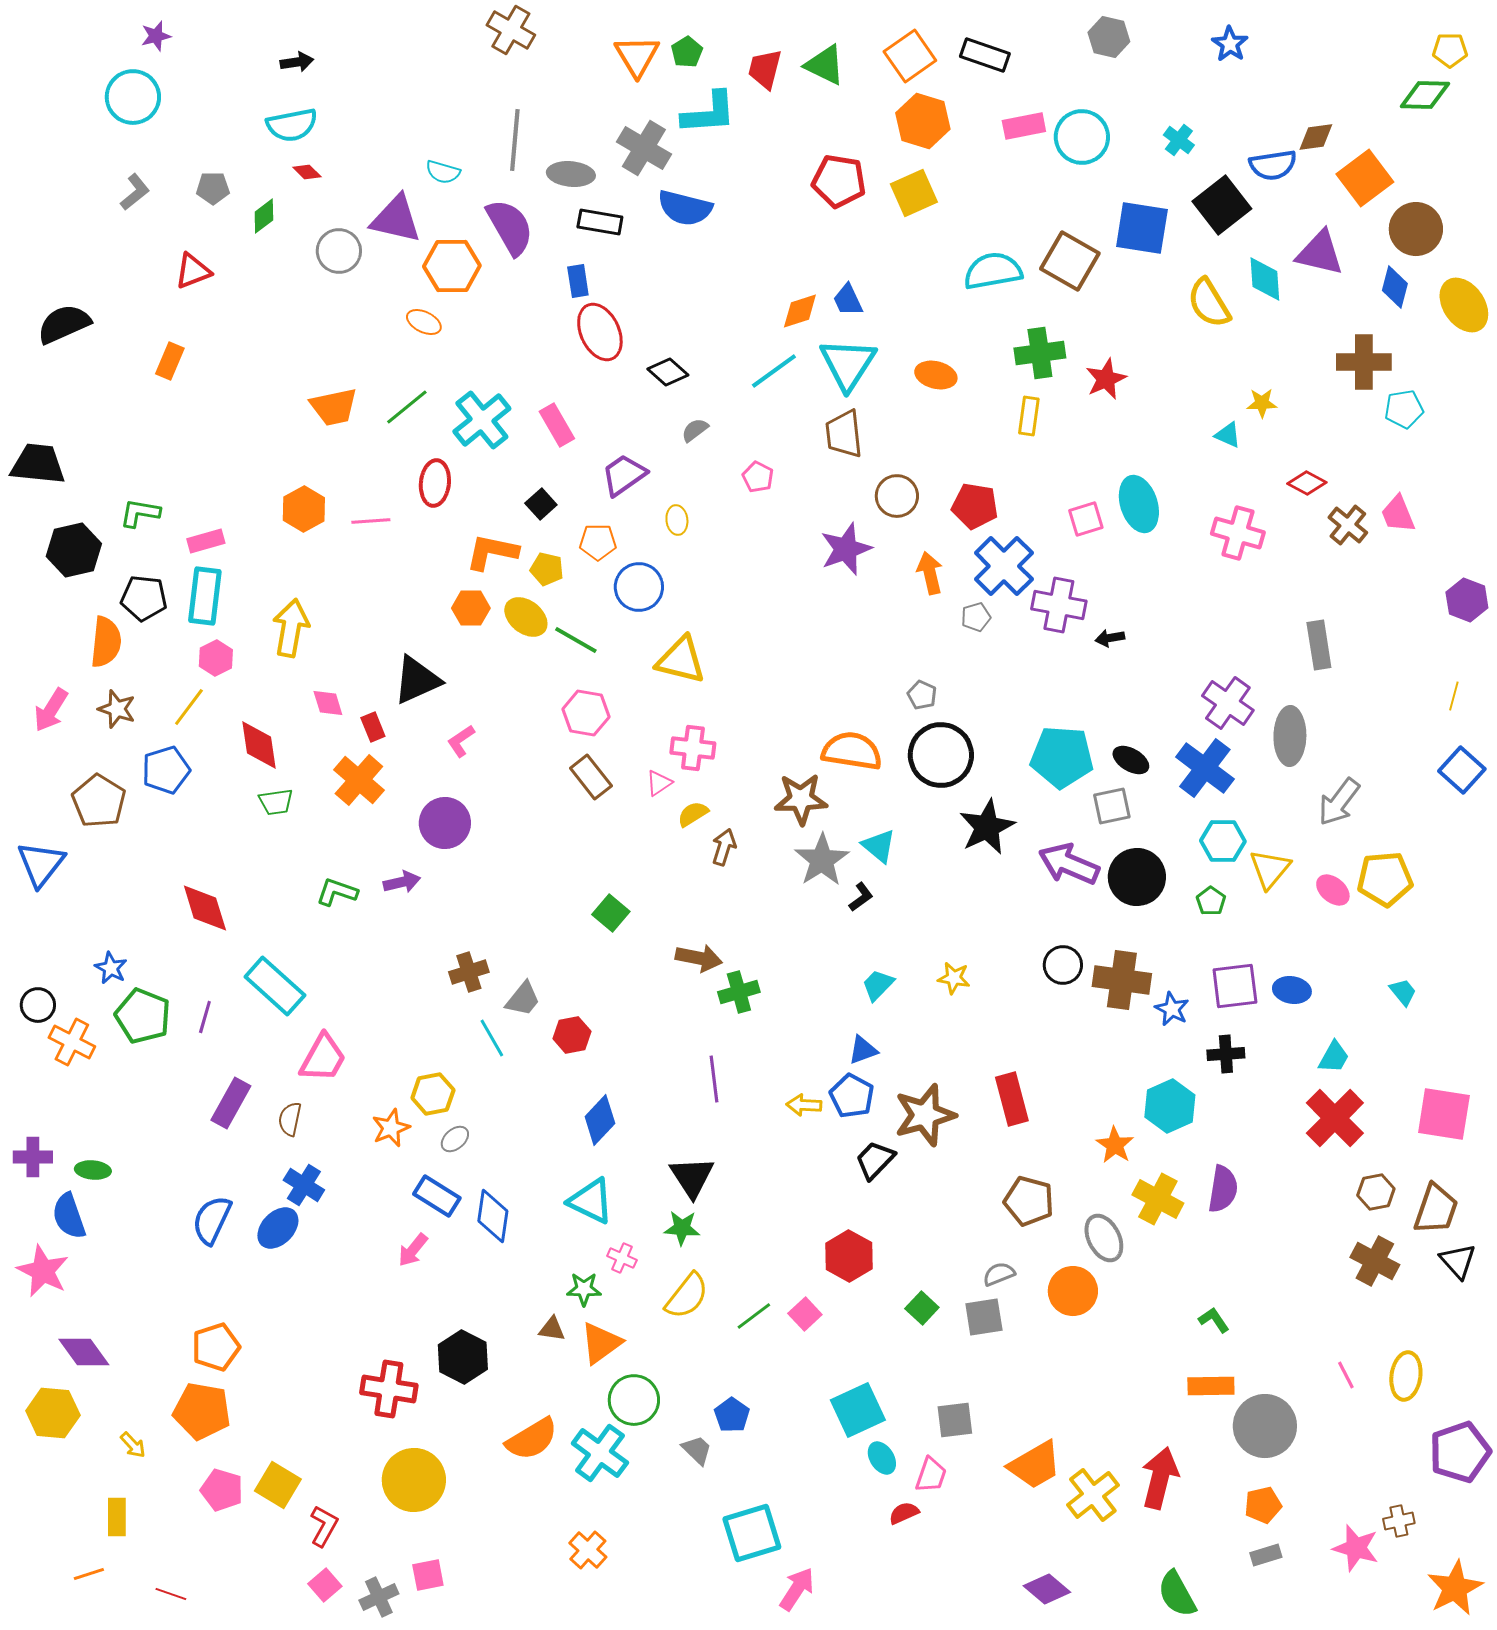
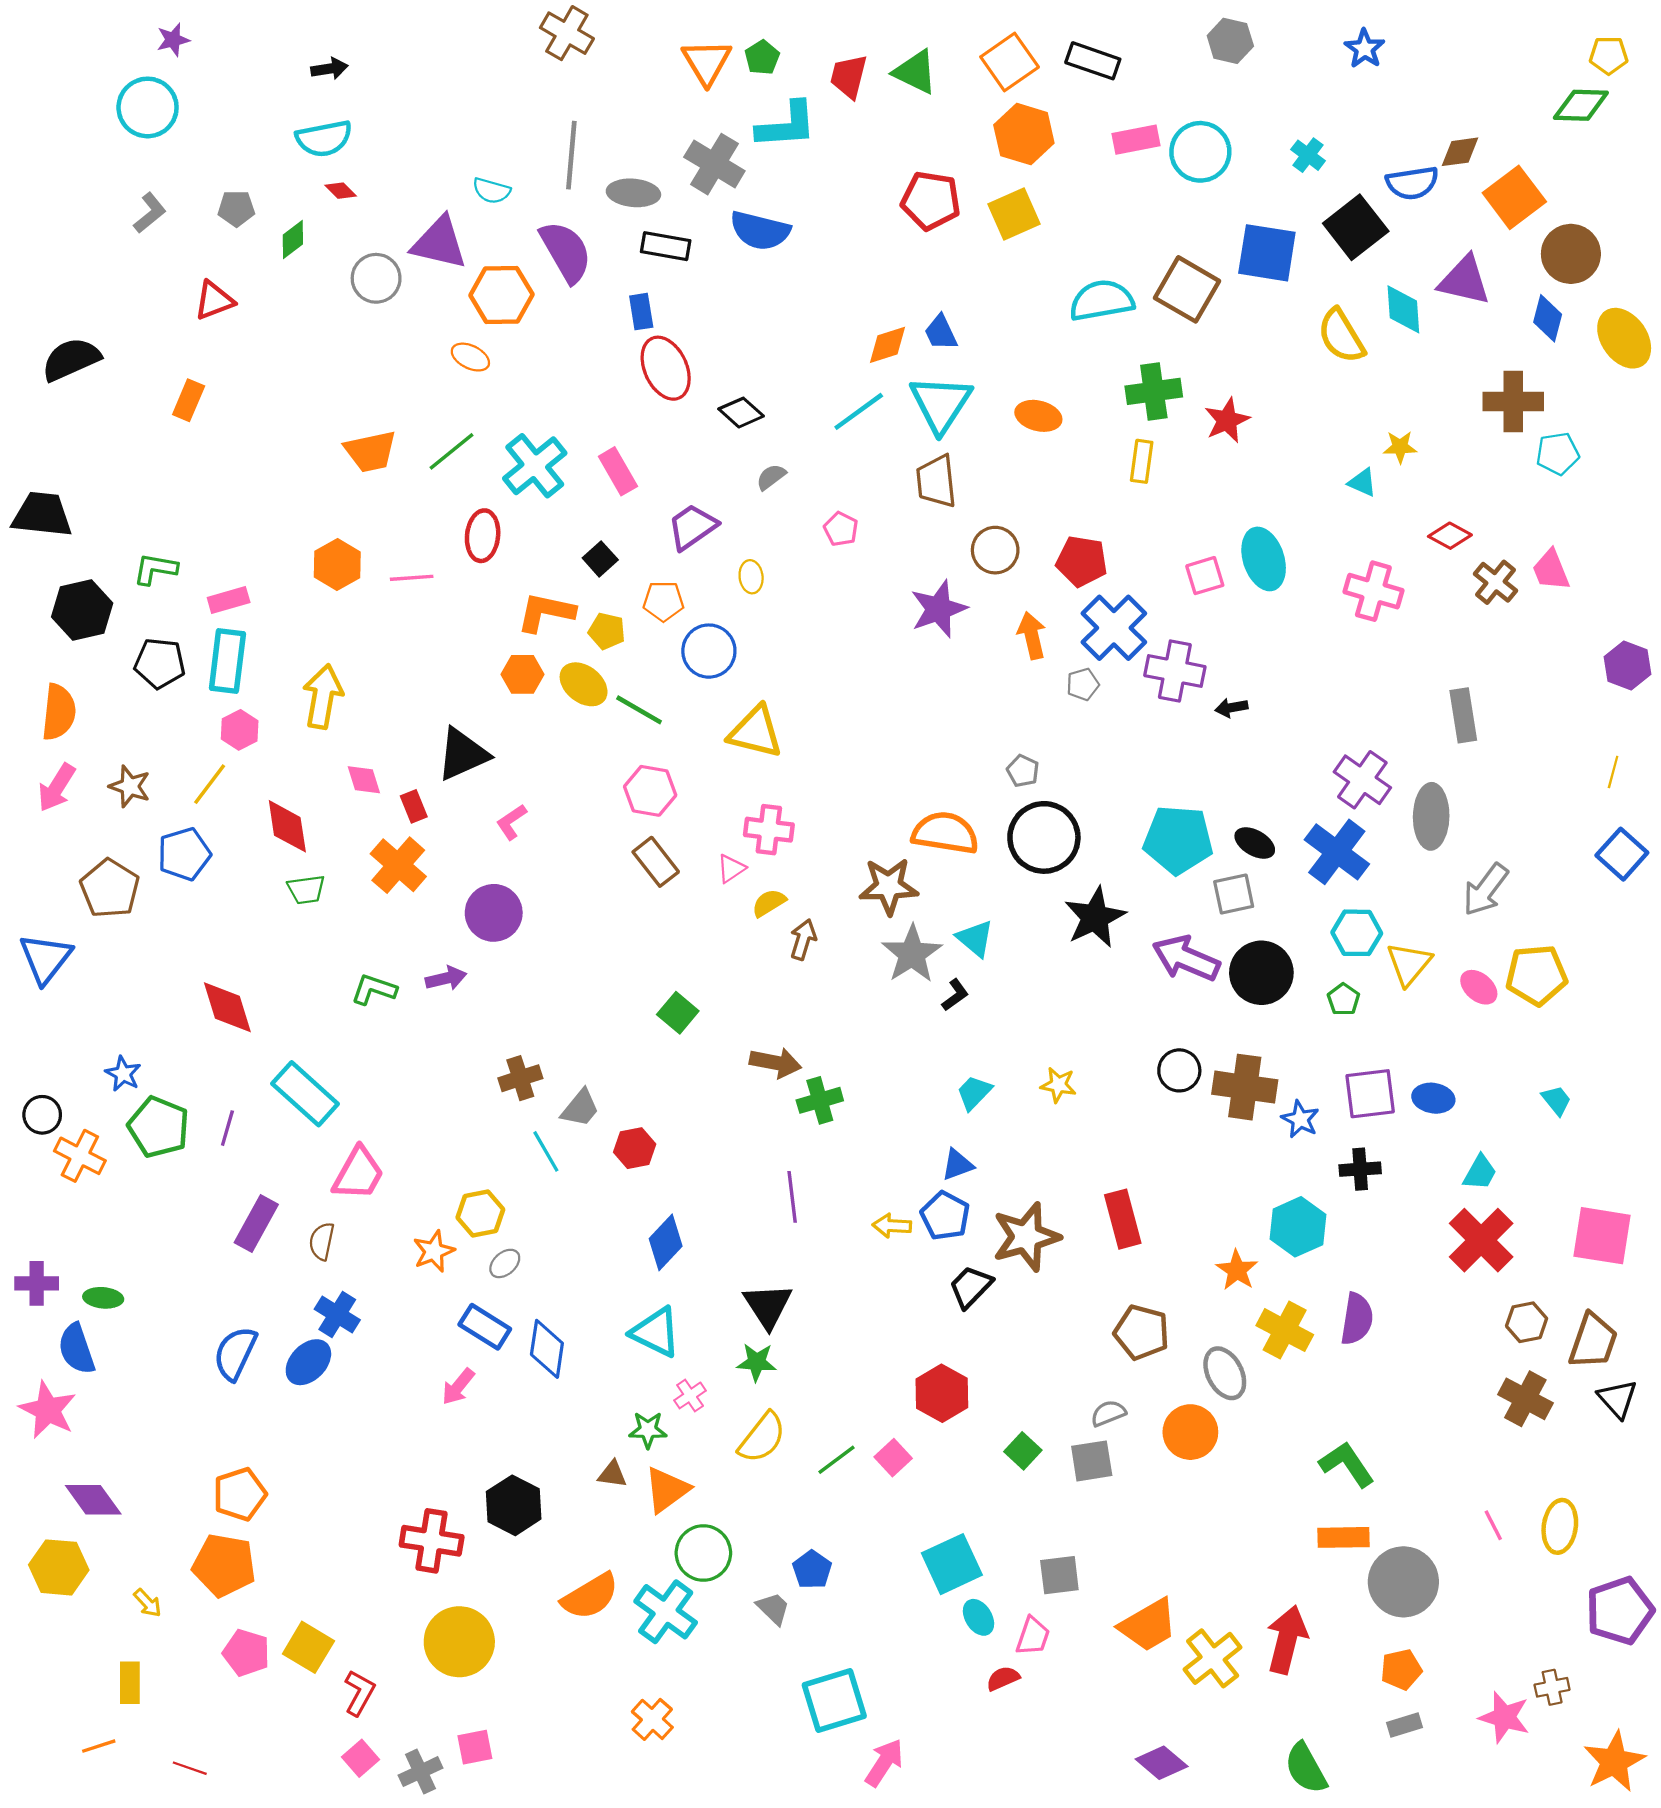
orange semicircle: (106, 642) -> (59, 712), moved
pink cross: (622, 1258) -> (690, 1395), turned 32
green L-shape: (1214, 1320) -> (1347, 1464), size x1.6

